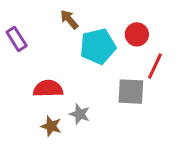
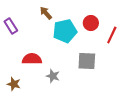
red line: (155, 66) -> (112, 35), moved
brown star: (51, 126) -> (14, 84), moved

